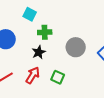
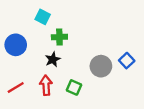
gray circle: (76, 47) -> (101, 66), moved
red arrow: (33, 75) -> (46, 85), turned -36

